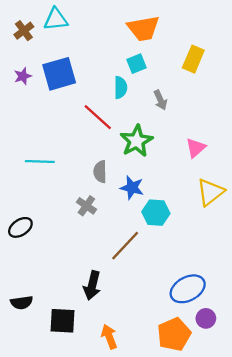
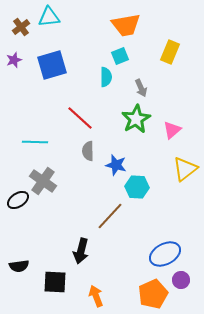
purple star: (23, 76) -> (14, 60), moved
red line: (98, 117) -> (80, 118), moved
green star: (136, 141) -> (136, 119), moved
gray cross: (86, 206) -> (43, 181), moved, size x1.5

